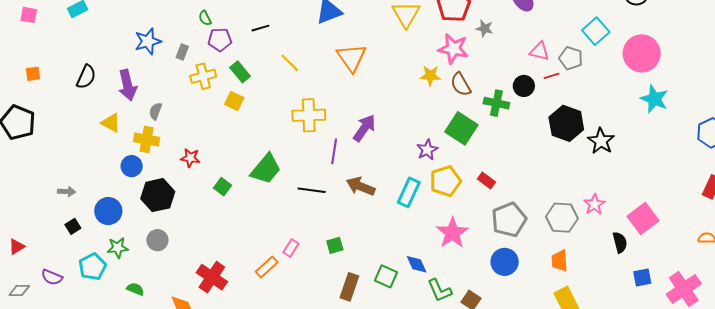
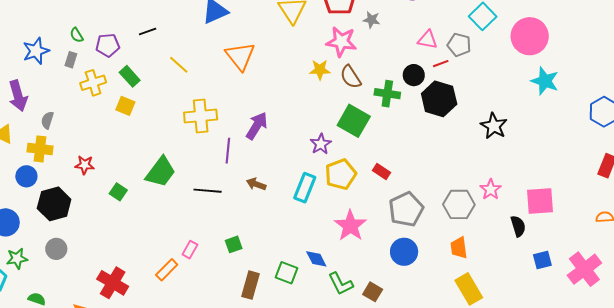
green semicircle: (205, 18) -> (77, 35), moved
black hexagon: (566, 123) -> (439, 99), moved
brown arrow: (361, 186) -> (256, 184), size x0.7
pink square: (643, 218) -> (540, 201), turned 36

